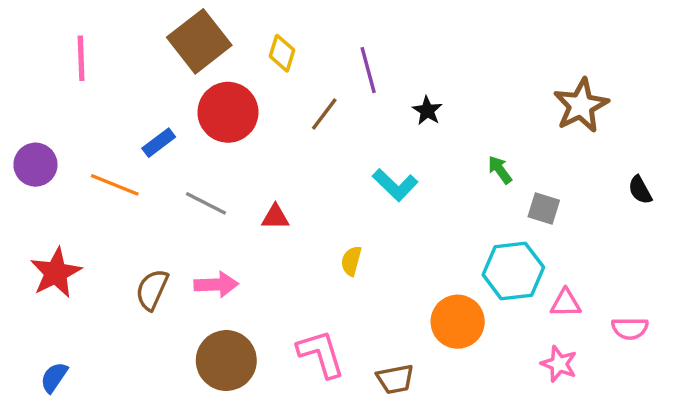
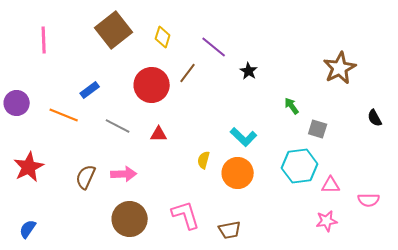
purple line: (368, 70) -> (214, 47), turned -36
red circle: (228, 112) -> (152, 85), moved
cyan L-shape: (395, 185) -> (244, 137), moved
orange circle: (458, 322) -> (238, 173), moved
pink star: (559, 364) -> (327, 221), turned -30

